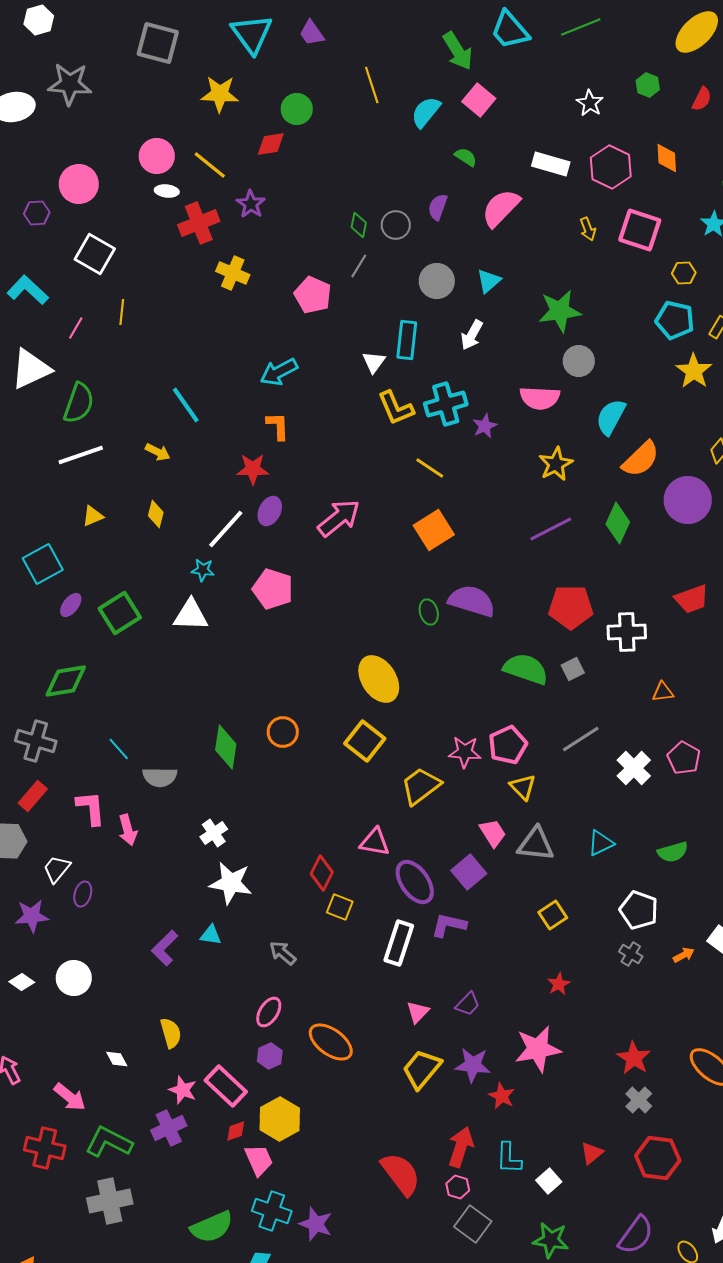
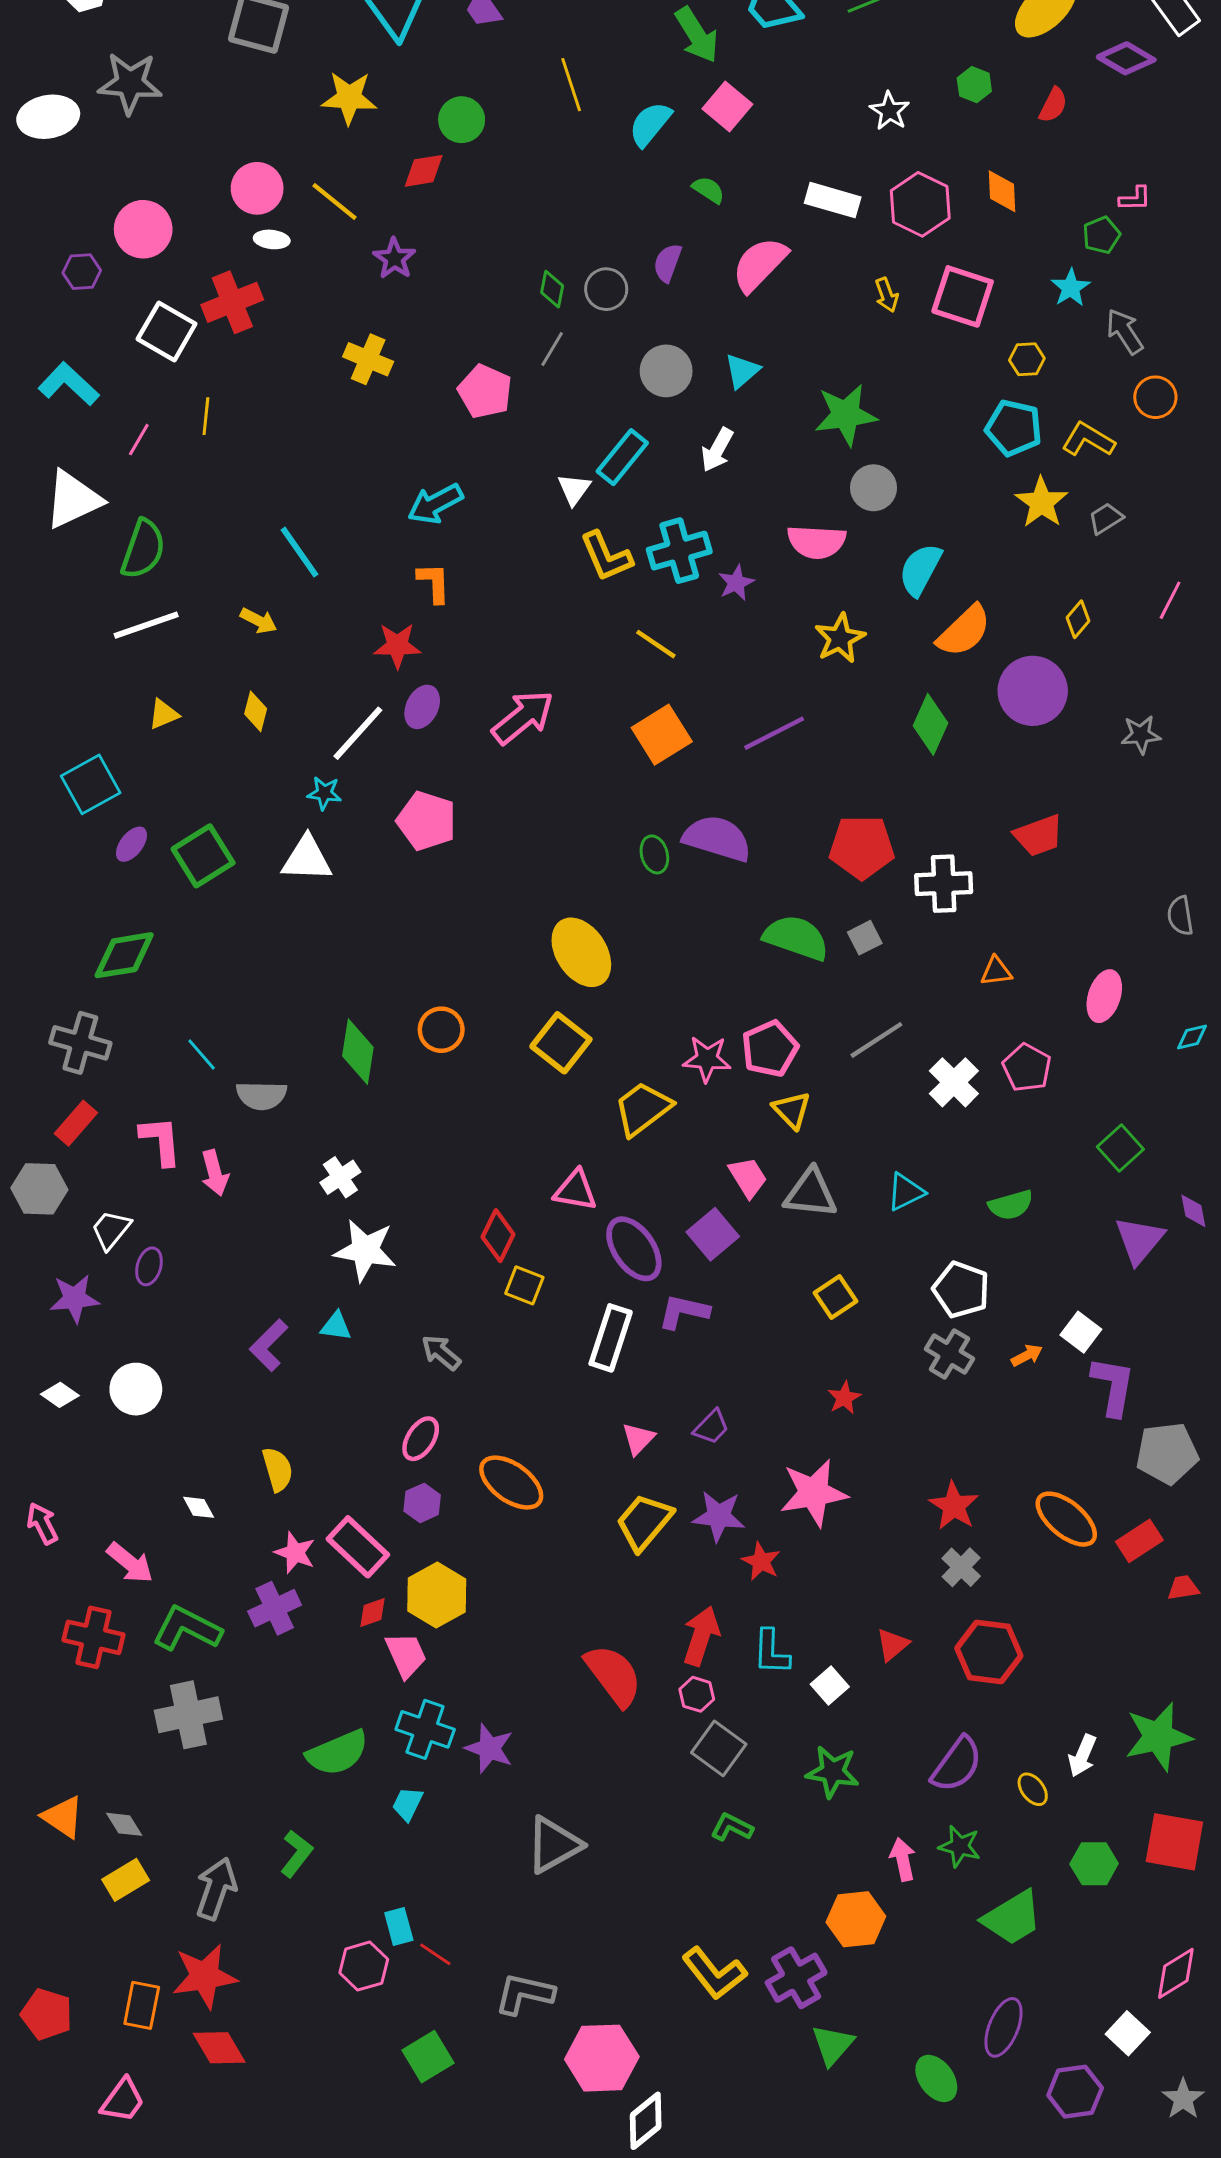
red cross: (199, 223) -> (232, 302), moved
cyan rectangle: (407, 340) -> (622, 457), turned 33
purple line: (551, 529) -> (774, 733), moved
gray cross: (631, 954) -> (949, 1354), size x1.4

